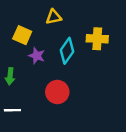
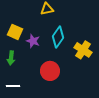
yellow square: (22, 35) -> (15, 32), moved
yellow cross: (97, 39) -> (83, 50), moved, turned 30

